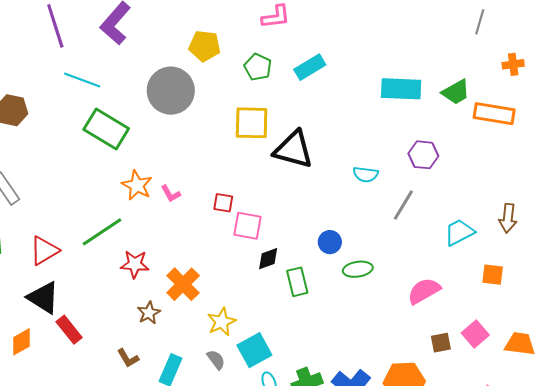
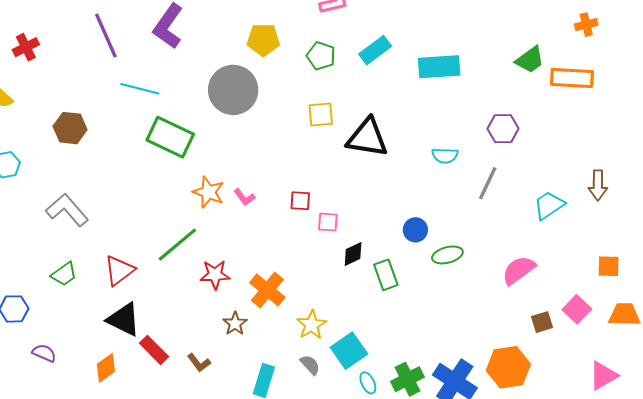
cyan rectangle: (401, 89) -> (439, 67), moved
yellow square: (252, 123) -> (321, 115), size x0.7
pink square: (247, 226) -> (328, 222), size x0.7
orange square: (493, 275) -> (609, 266), moved
brown L-shape: (128, 358) -> (199, 363), moved

